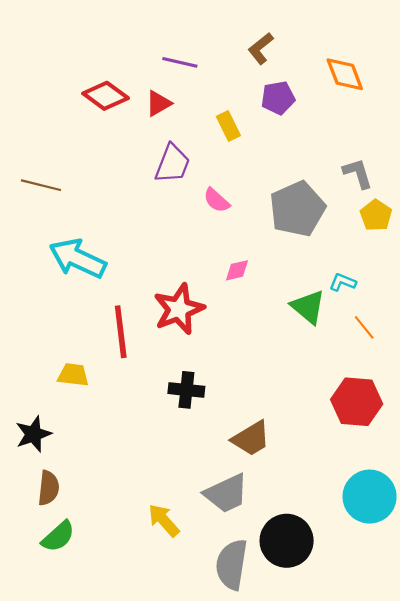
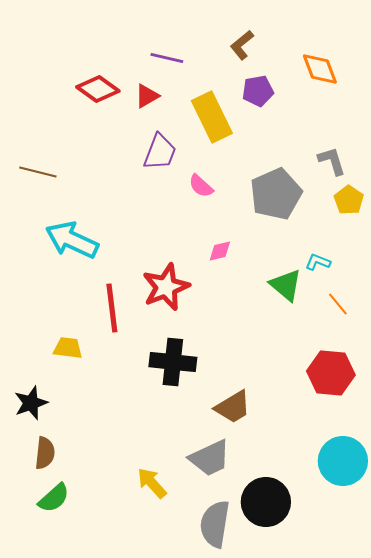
yellow rectangle: (228, 126) -> (212, 117), size x1.8
black cross: (186, 390) -> (173, 362), size x1.4

